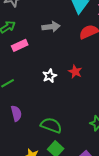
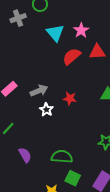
gray arrow: (51, 27) -> (39, 91), moved

